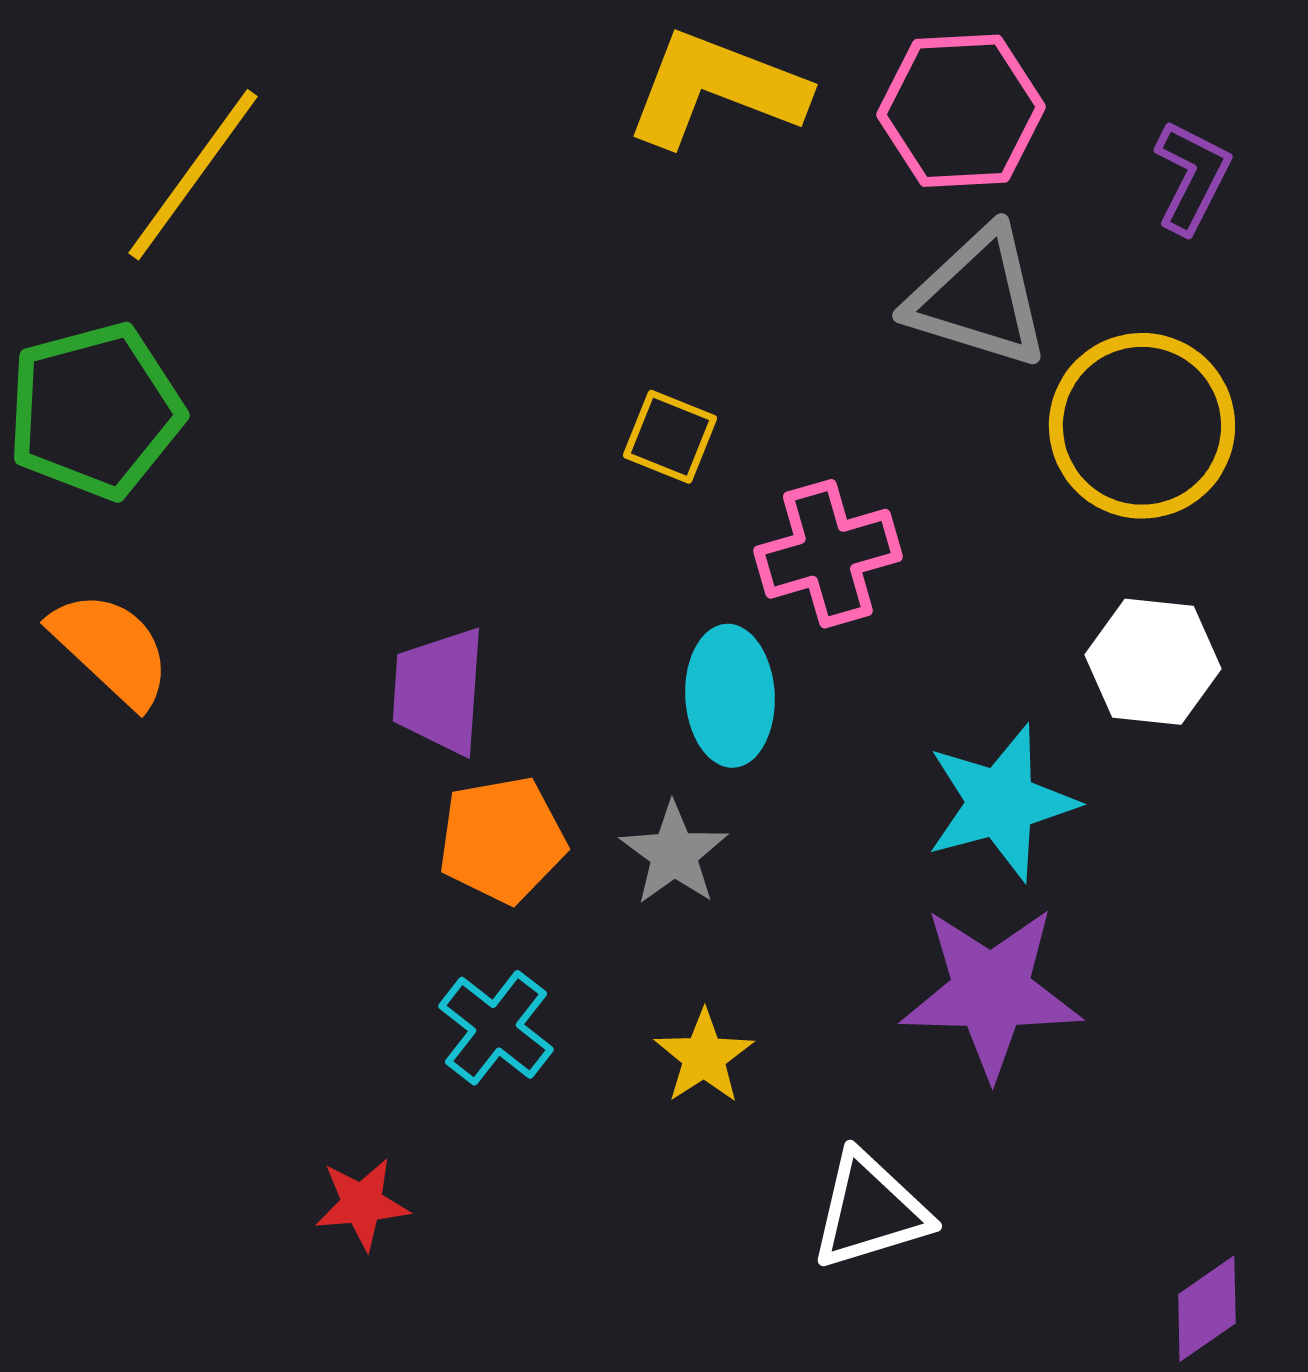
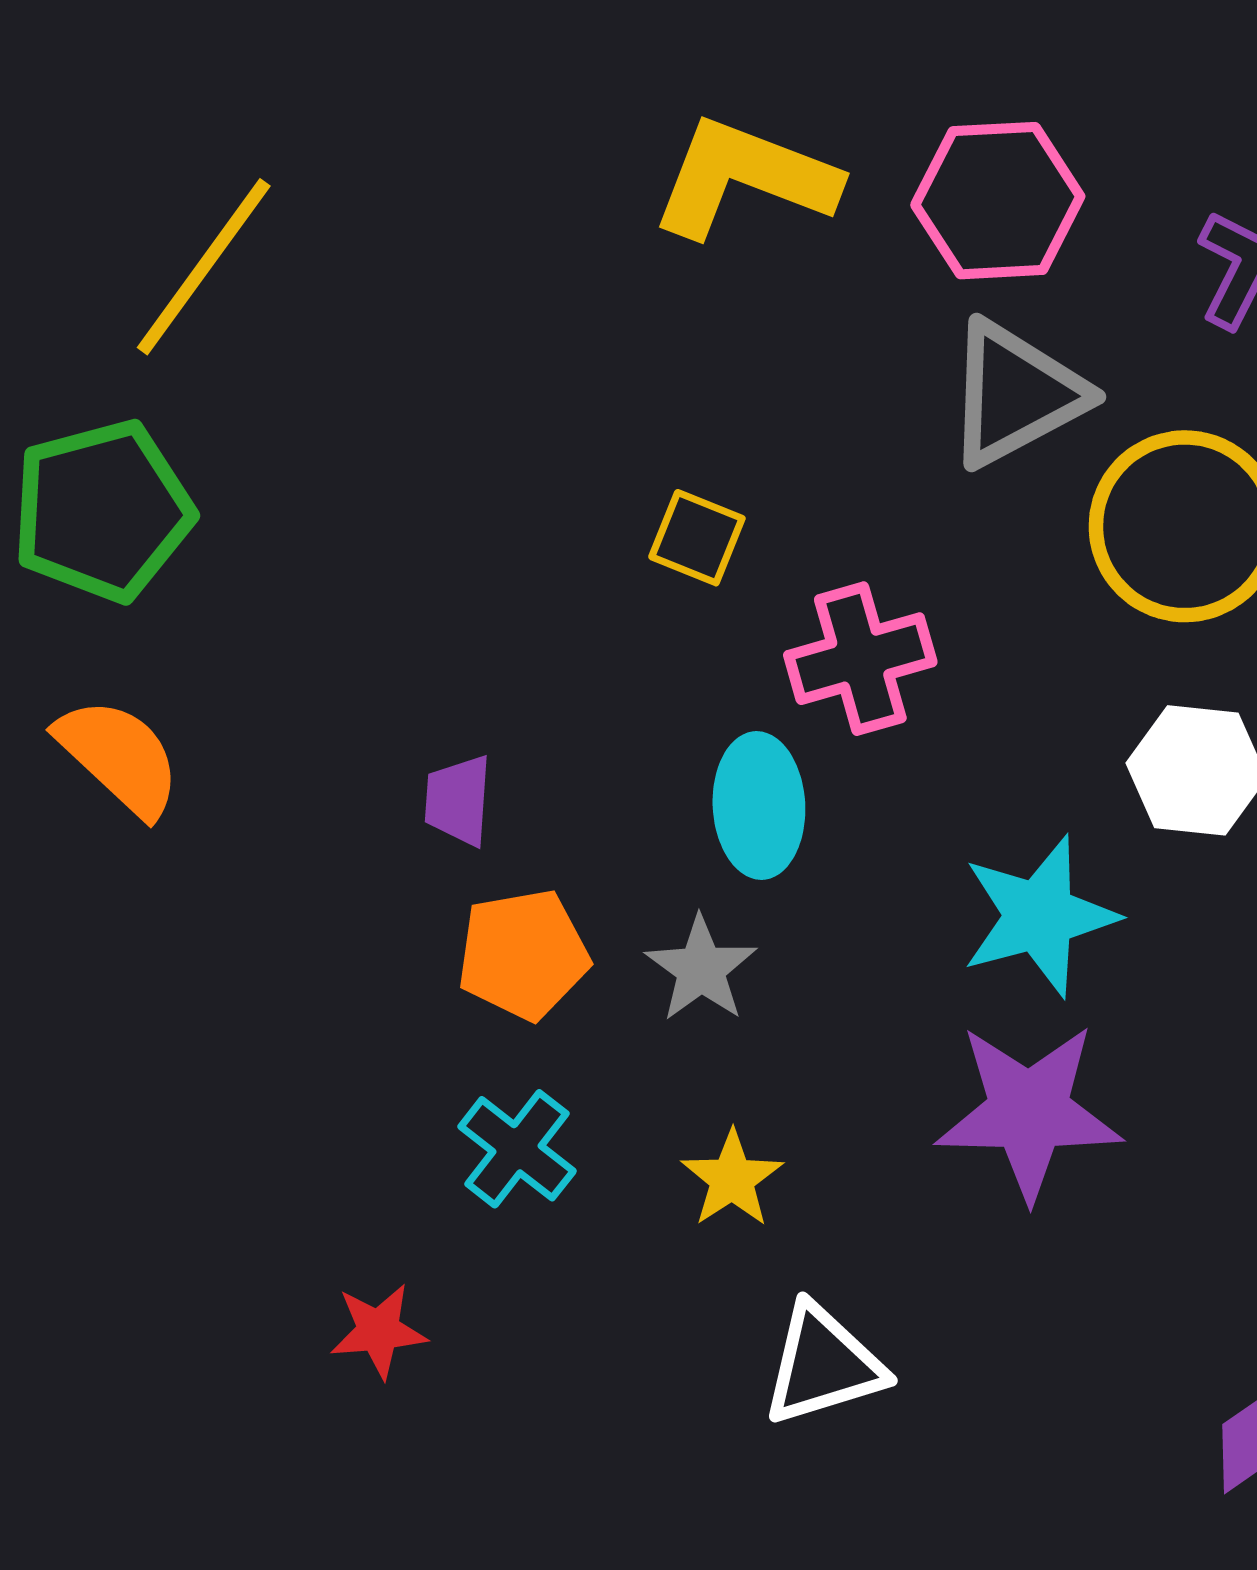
gray triangle: (978, 298) -> (1015, 394), turned -45
purple trapezoid: (439, 691) -> (458, 800), size x0.7
white triangle: (870, 1211) -> (823, 1365), moved

